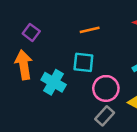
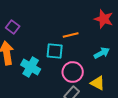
orange line: (90, 30) -> (71, 35), moved

